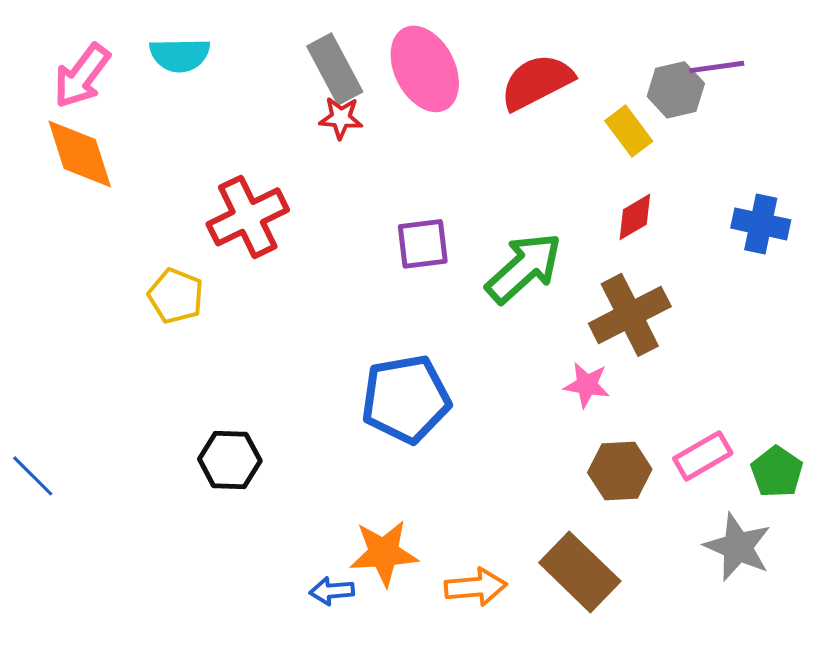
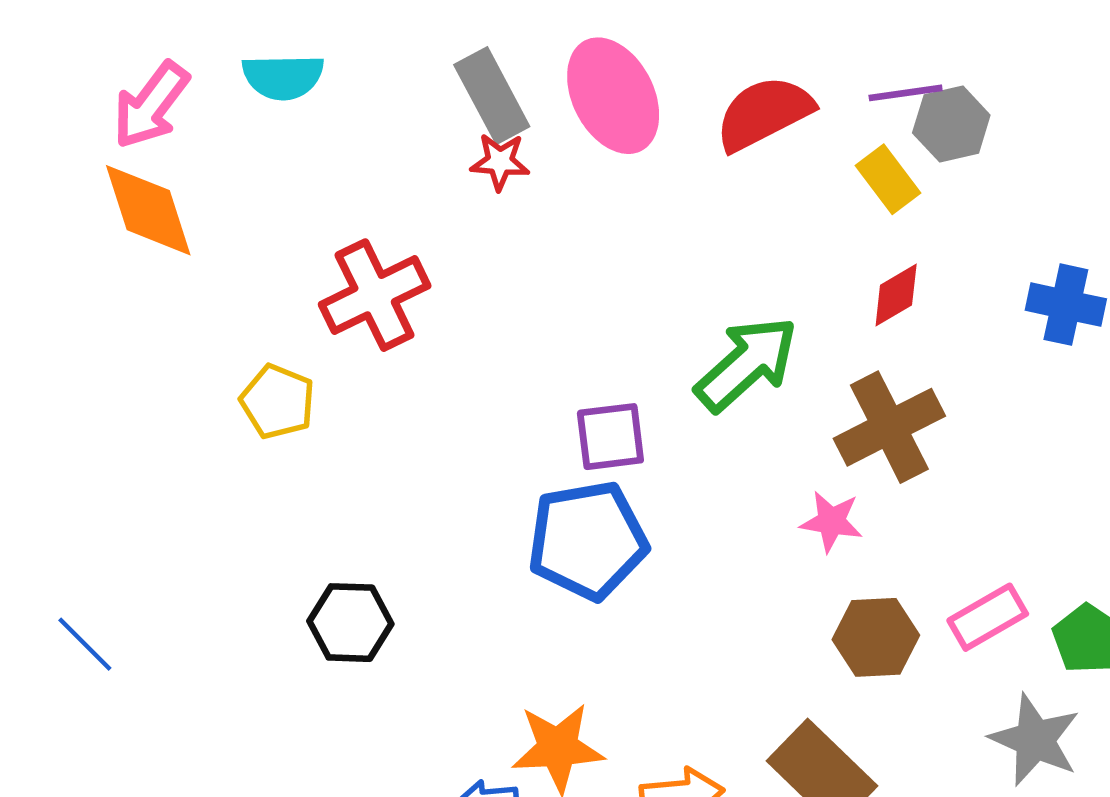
purple line: (717, 67) -> (906, 93), moved
purple square: (423, 244) -> (610, 437), moved

